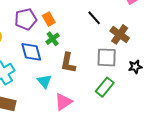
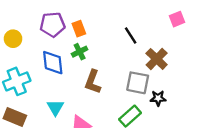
black star: (135, 67) -> (158, 98), moved
cyan triangle: (44, 81) -> (55, 108), moved

